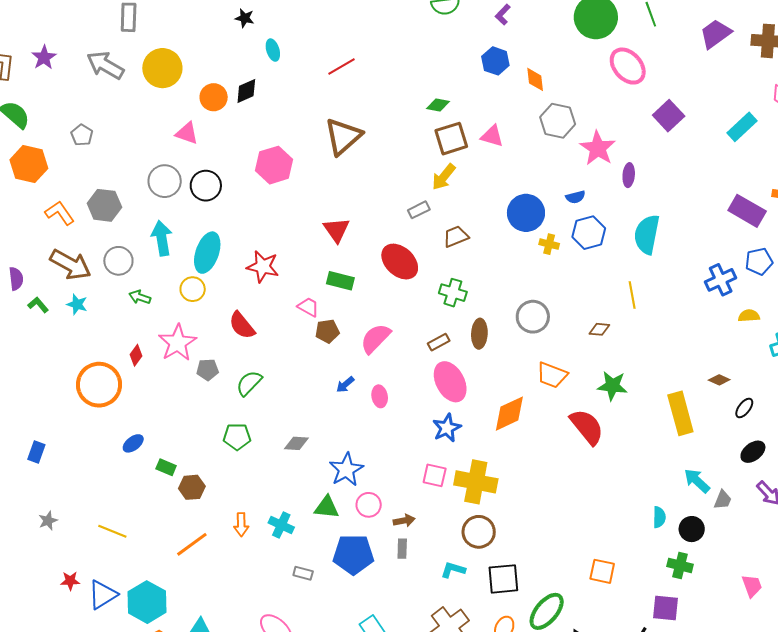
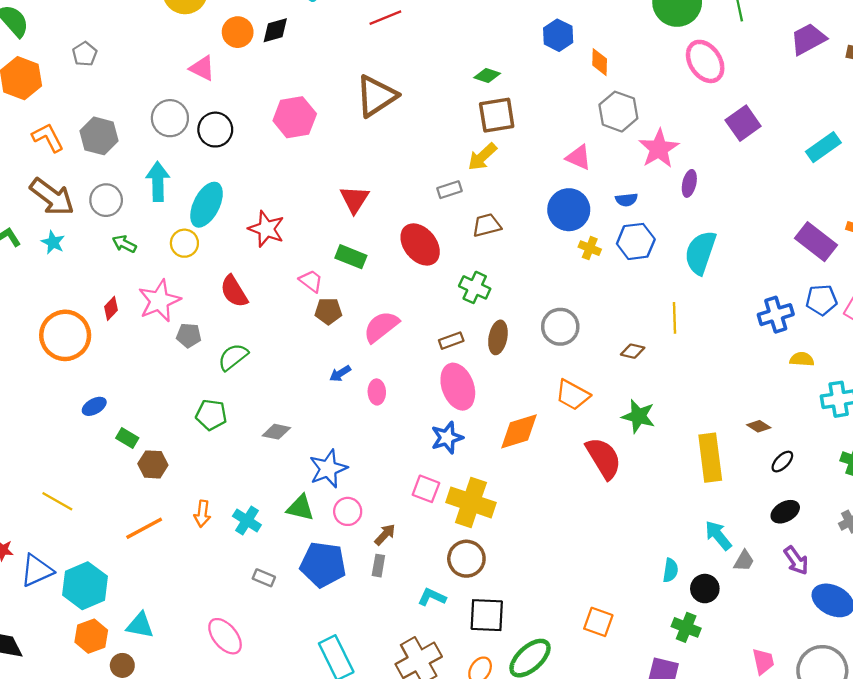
pink triangle: (492, 136) -> (579, 157), moved
brown arrow: (404, 521) -> (385, 535), turned -45

